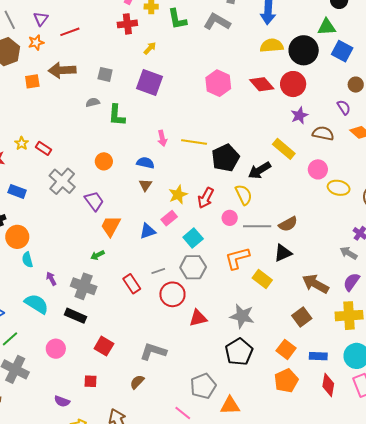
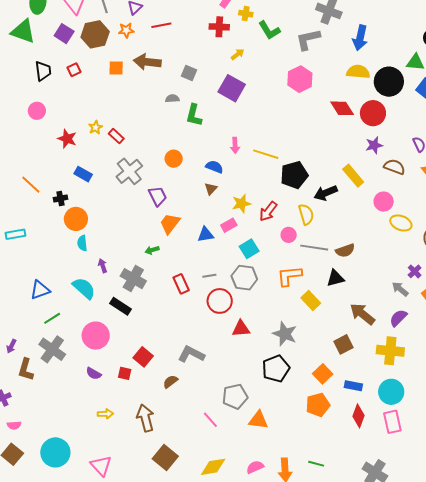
green L-shape: (177, 19) -> (269, 30), turned -30
gray L-shape: (217, 22) -> (308, 39), turned -52
pink hexagon: (218, 83) -> (300, 79), moved
red square: (104, 346) -> (143, 357), moved
pink circle: (56, 349) -> (96, 336), size x1.4
purple semicircle: (62, 401) -> (94, 373), moved

